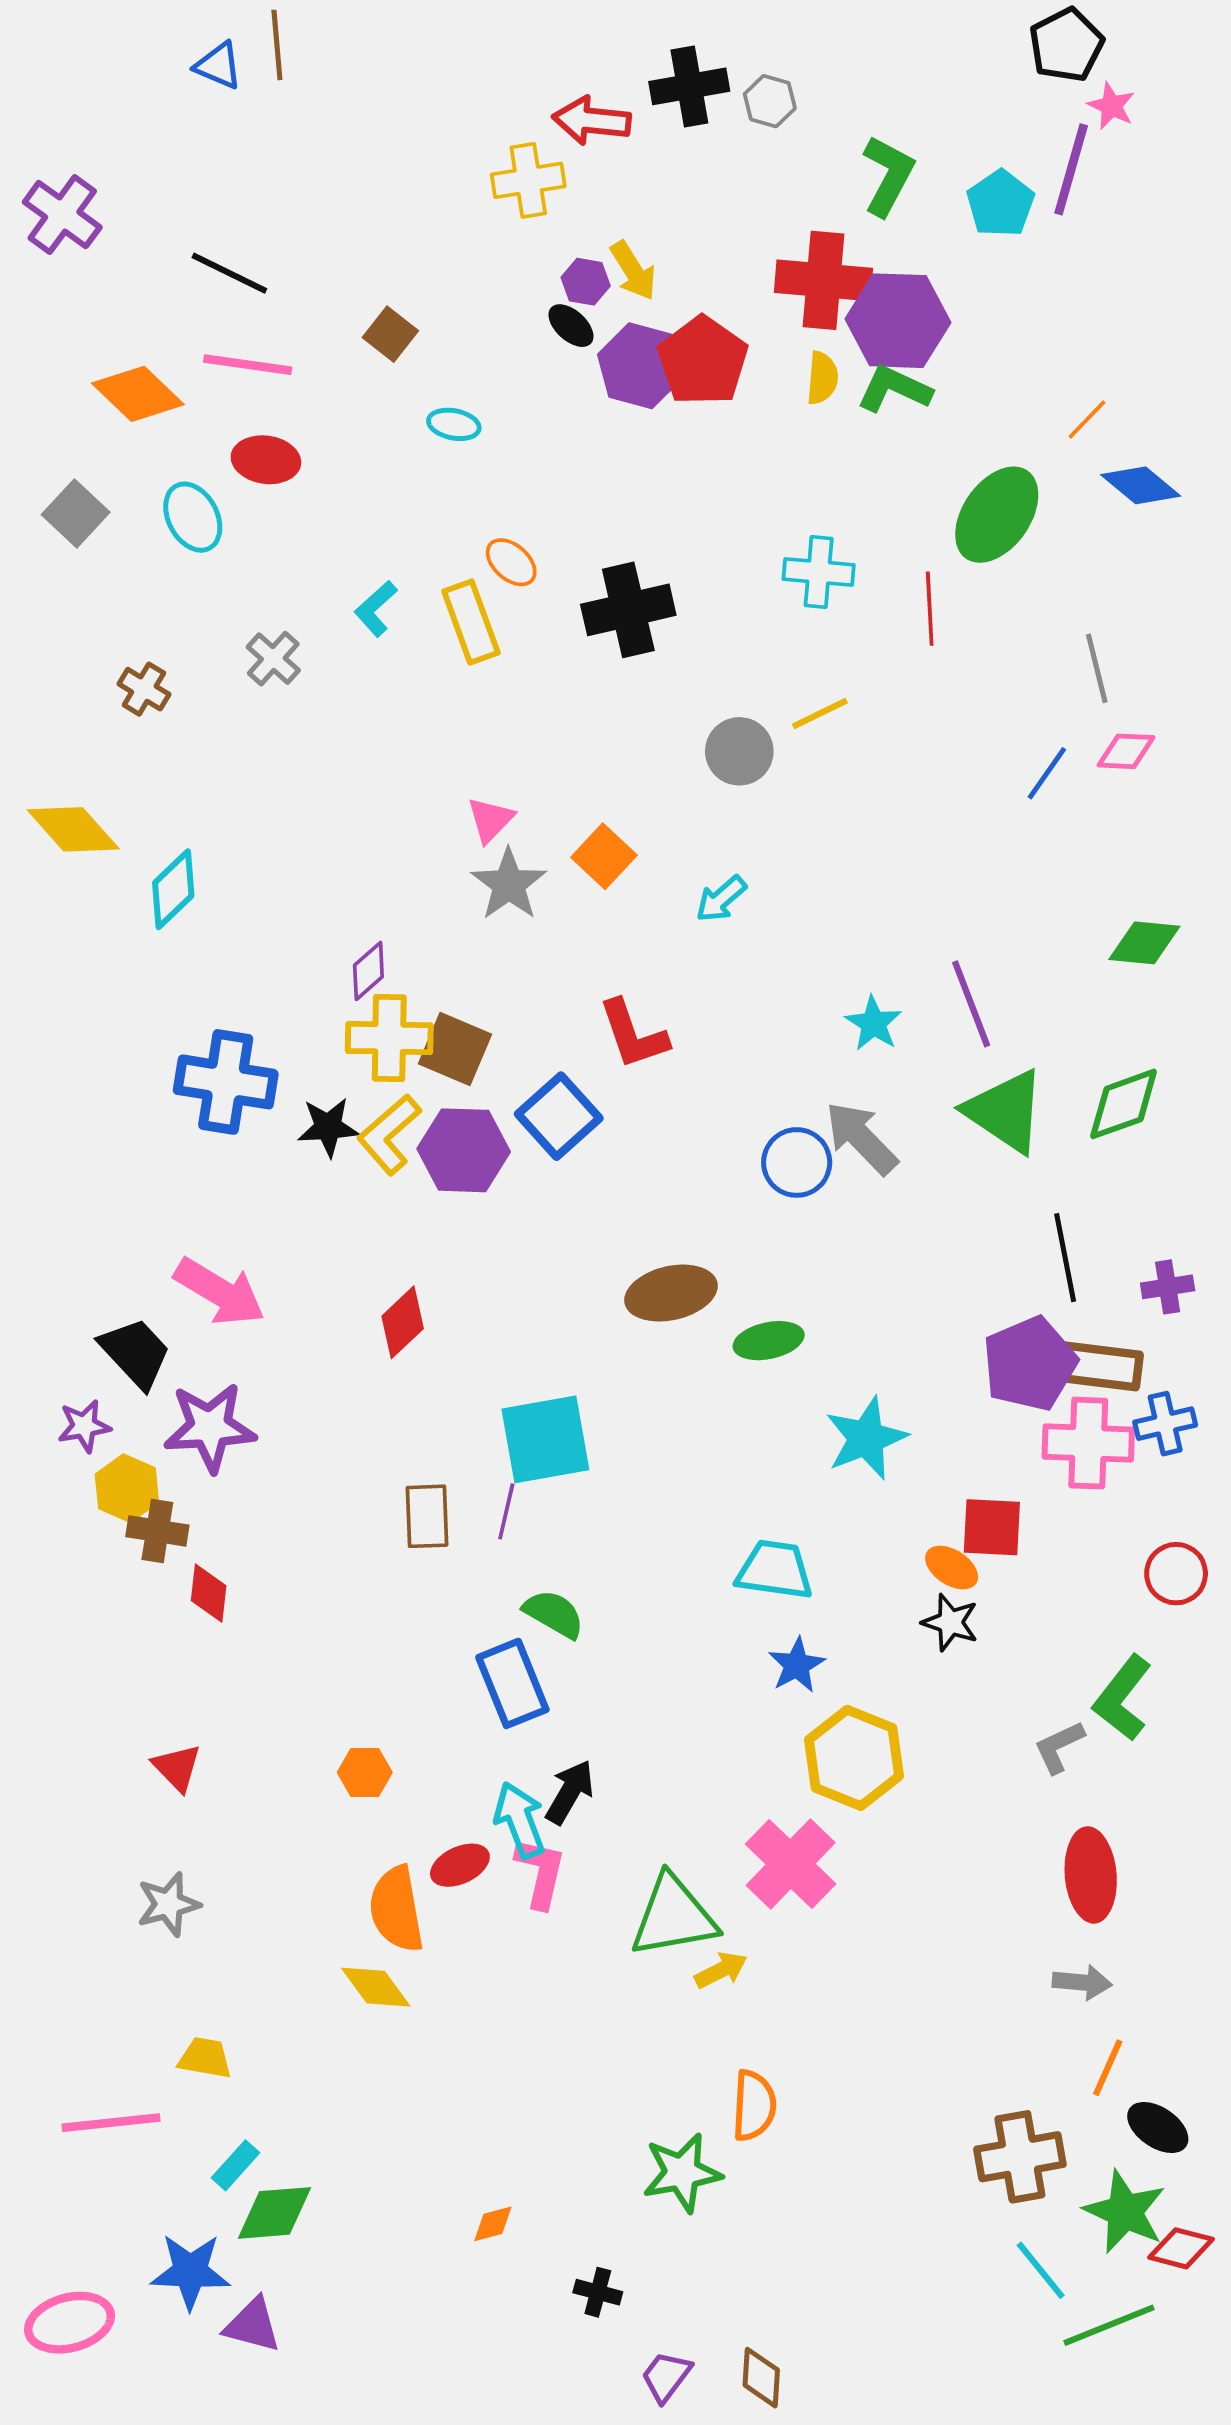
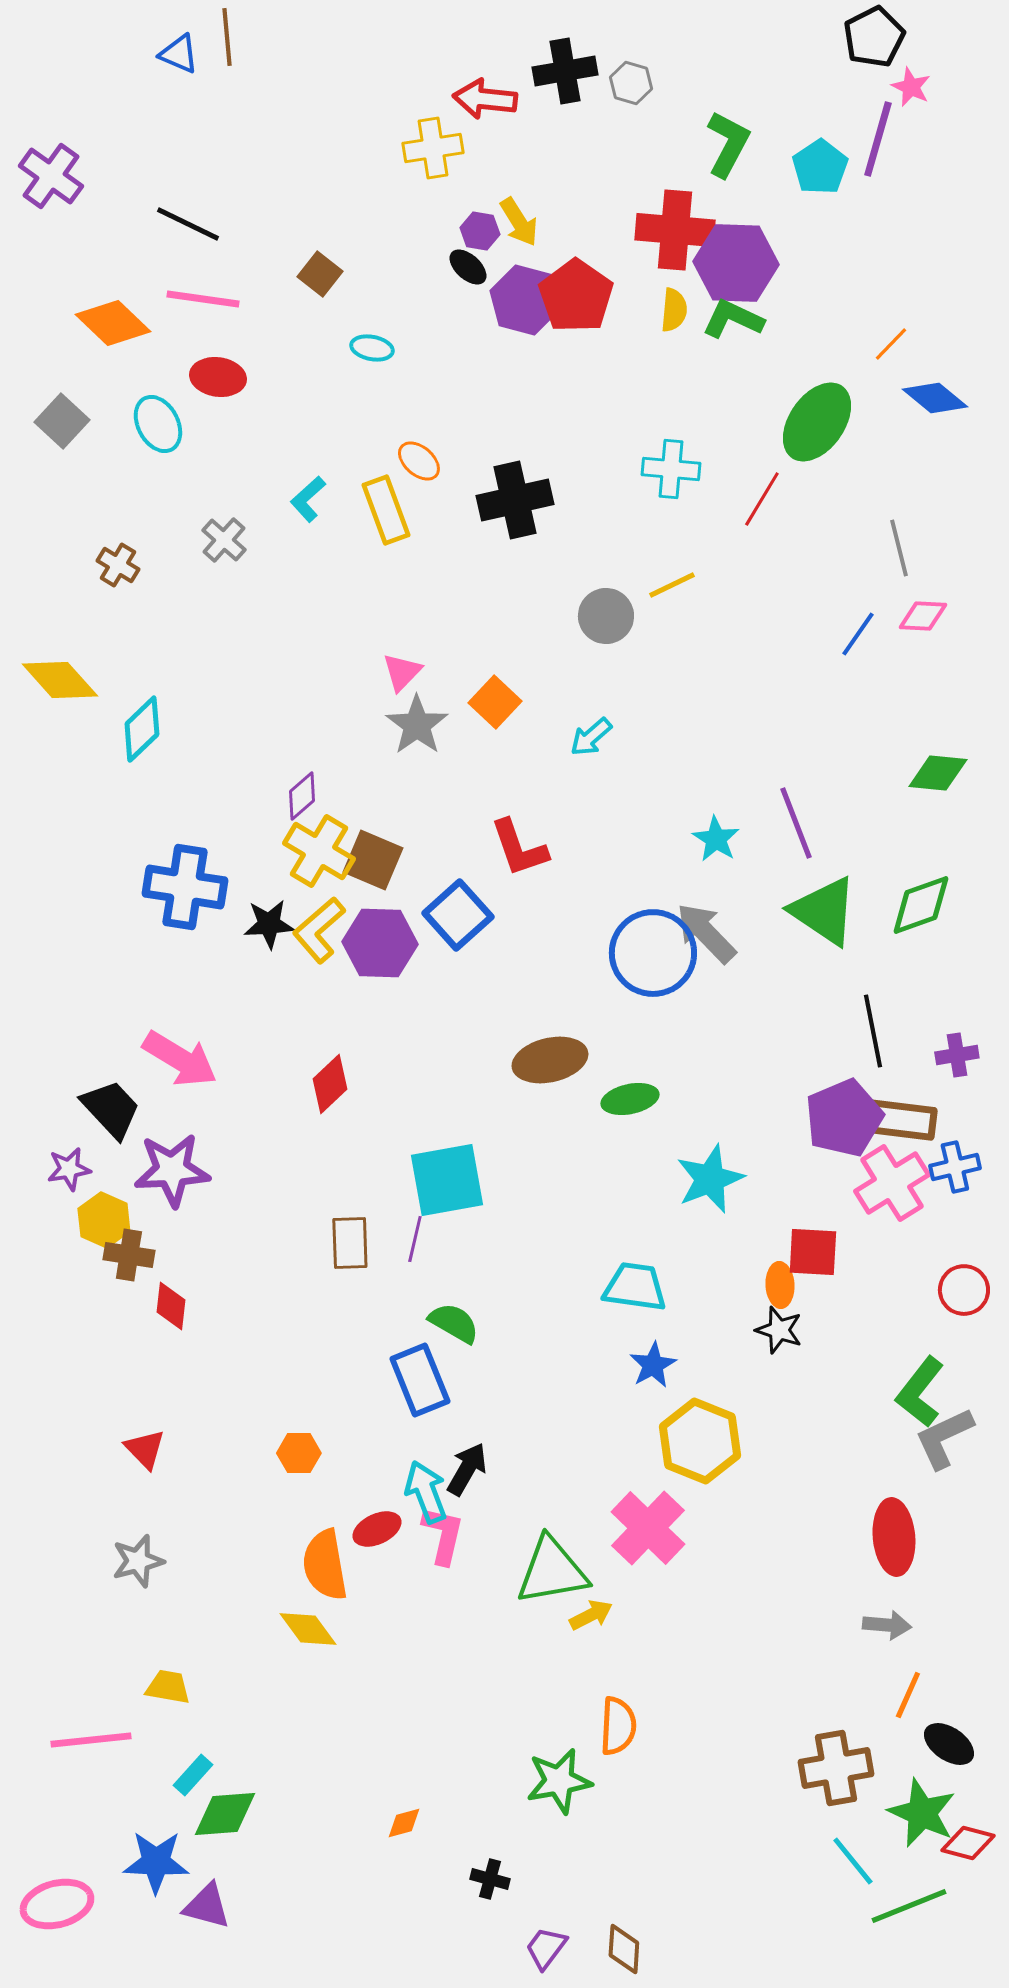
red line: (930, 609) -> (762, 499), turned 34
yellow cross: (389, 1038) -> (319, 851), turned 30
blue circle: (797, 1162) -> (653, 953), size x1.5
pink cross: (1088, 1443) -> (892, 1183), turned -34
orange ellipse: (952, 1568) -> (780, 1285), turned 54
gray L-shape: (1059, 1747) -> (944, 1438), moved, size x1.4

